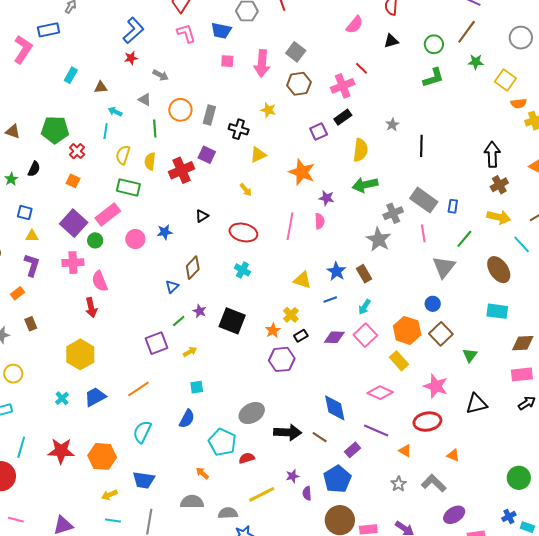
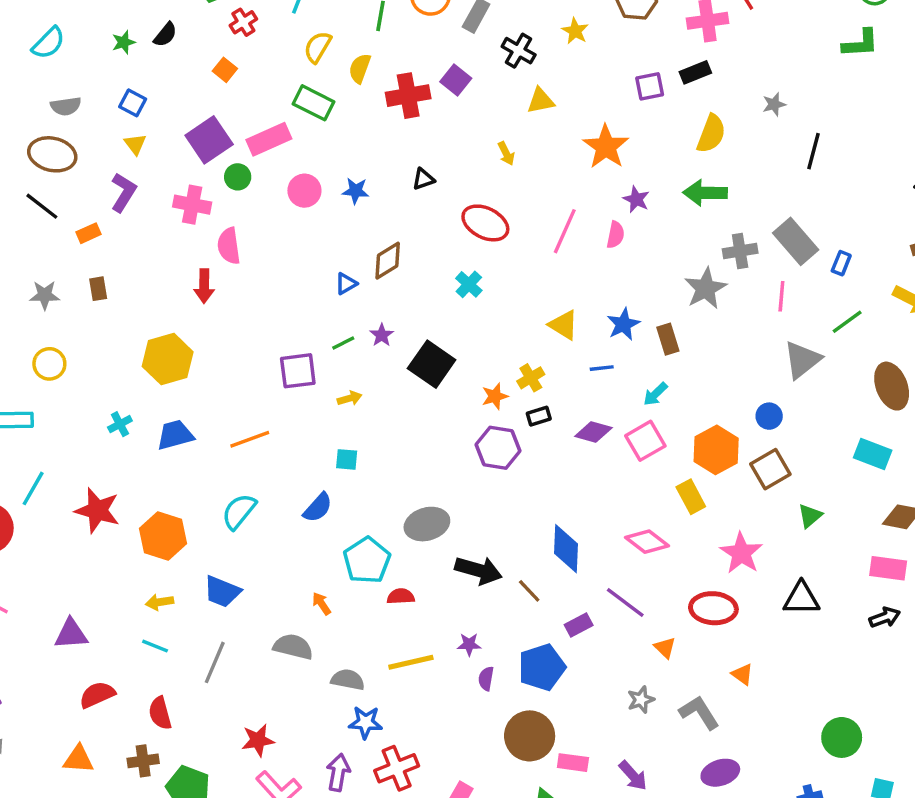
yellow triangle: (32, 236) -> (135, 144), turned 40

